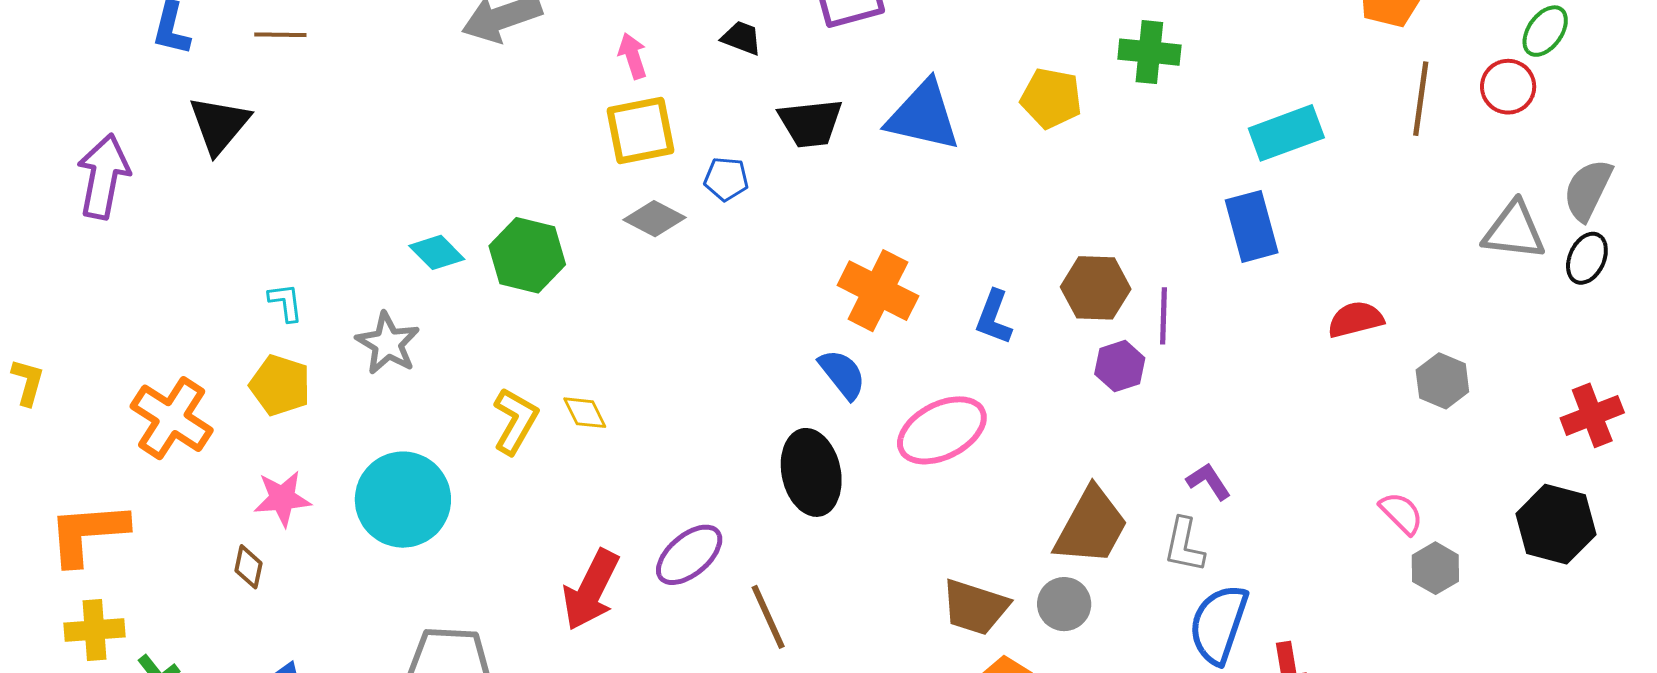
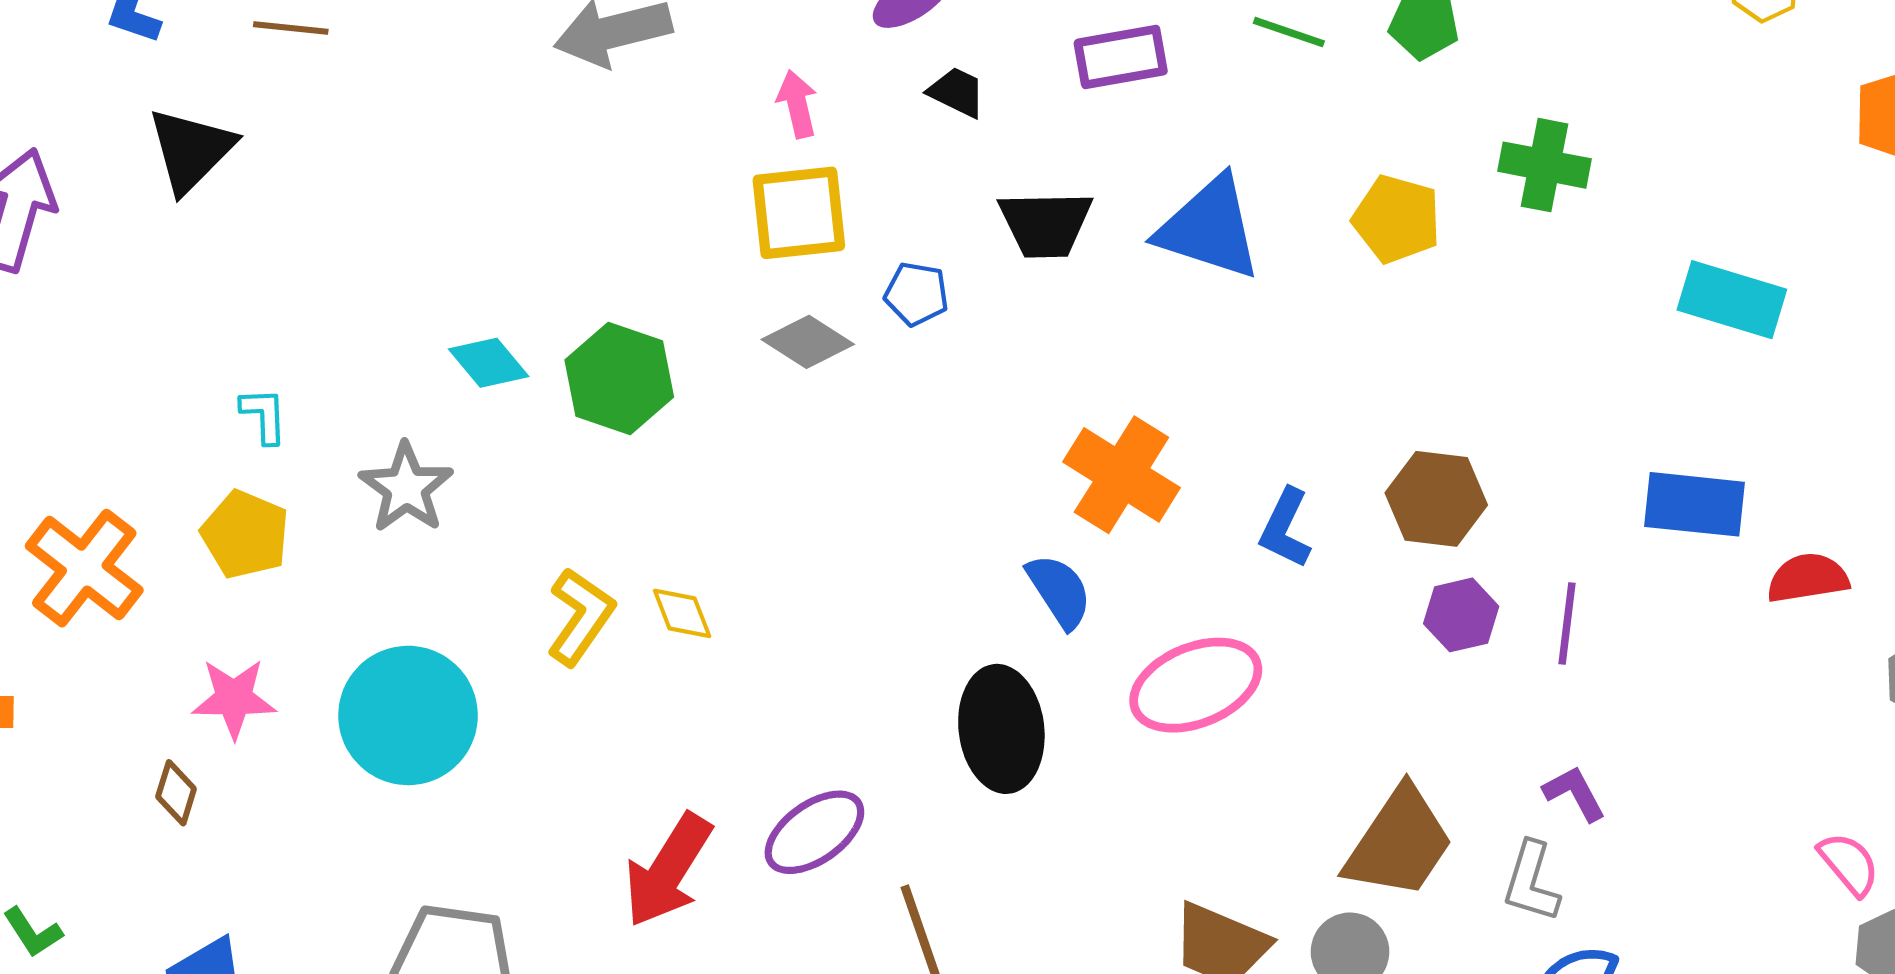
cyan rectangle: (1286, 133) -> (1732, 300), turned 32
blue rectangle: (1252, 226) -> (1695, 504), moved, turned -74
purple line: (1163, 316) -> (1567, 623), moved

